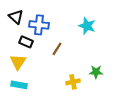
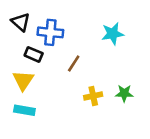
cyan star: (87, 26) -> (113, 34), turned -30
yellow cross: (73, 82) -> (93, 96), moved

